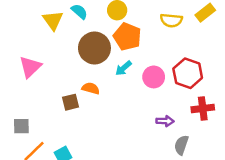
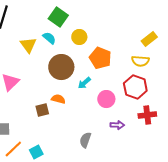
yellow semicircle: (171, 20) -> (140, 61), moved
orange pentagon: (127, 37) -> (100, 58), moved
pink circle: (154, 77) -> (106, 99), moved
gray semicircle: (181, 145) -> (85, 140), moved

